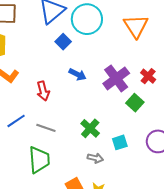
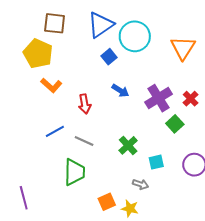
gray arrow: (95, 158) -> (141, 184), moved

